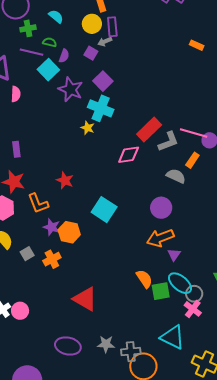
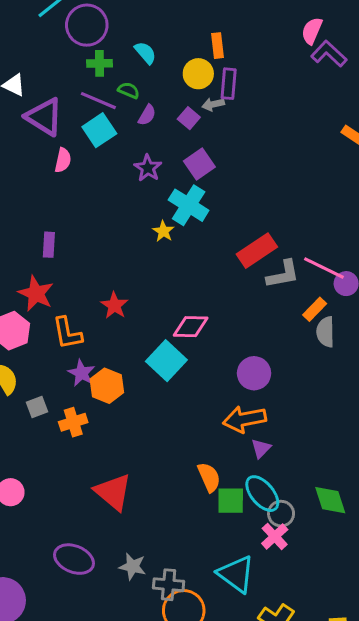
cyan square: (48, 70) -> (99, 130), moved
purple star: (71, 89) -> (148, 168), size x0.7
pink diamond: (129, 155) -> (191, 327), moved
gray semicircle: (176, 176) -> (325, 332), moved, turned -126

